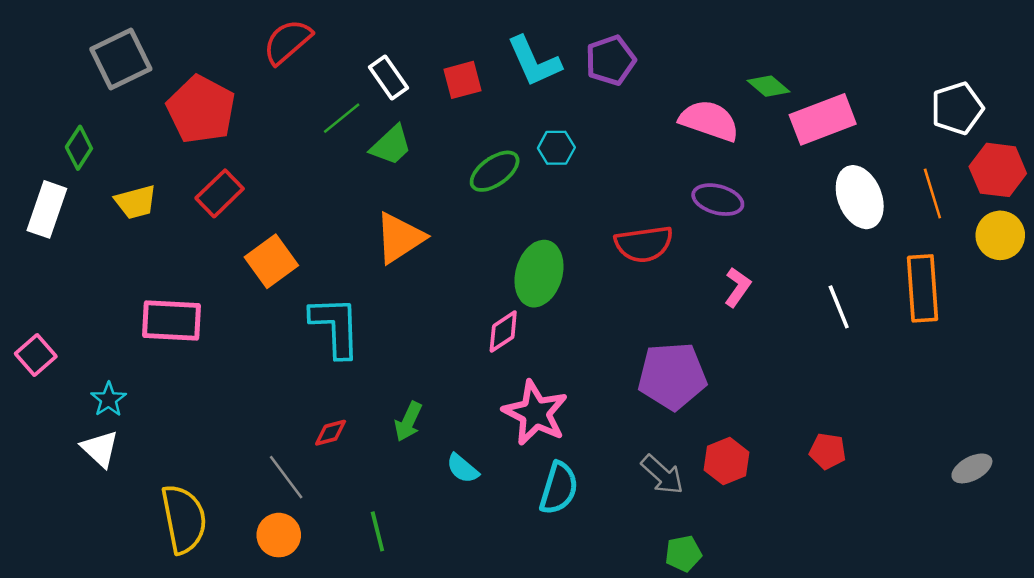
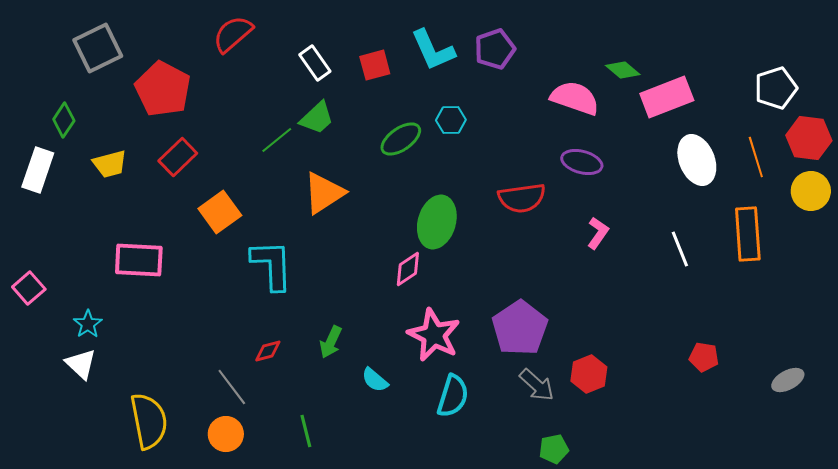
green line: (342, 118) -> (277, 140), moved
purple pentagon: (672, 376) -> (520, 328), moved, turned -30
red pentagon: (828, 451) -> (704, 357), moved

